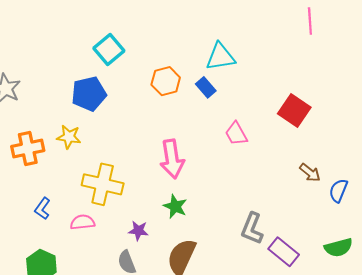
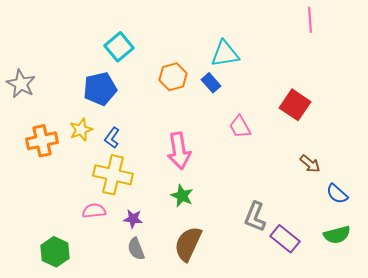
yellow star: (69, 137) -> (81, 130), turned -30
blue semicircle: (338, 191) -> (337, 194), moved, turned -70
blue L-shape: (43, 209) -> (112, 138), moved
purple star: (138, 231) -> (133, 219), moved

